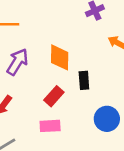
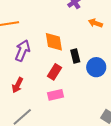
blue circle: (107, 119) -> (96, 67), moved

